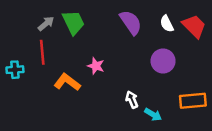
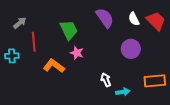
green trapezoid: (73, 22) -> (69, 30), moved
gray arrow: (46, 24) -> (20, 23), moved
cyan arrow: (153, 114) -> (123, 92), turned -40

